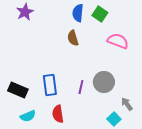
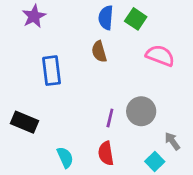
blue rectangle: (50, 85) -> (52, 71), moved
red semicircle: (58, 114) -> (106, 153), moved
cyan semicircle: (28, 116) -> (65, 157), moved, turned -91

